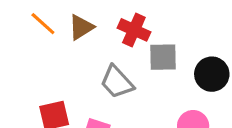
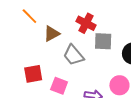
brown triangle: (81, 27) -> (52, 34), moved

